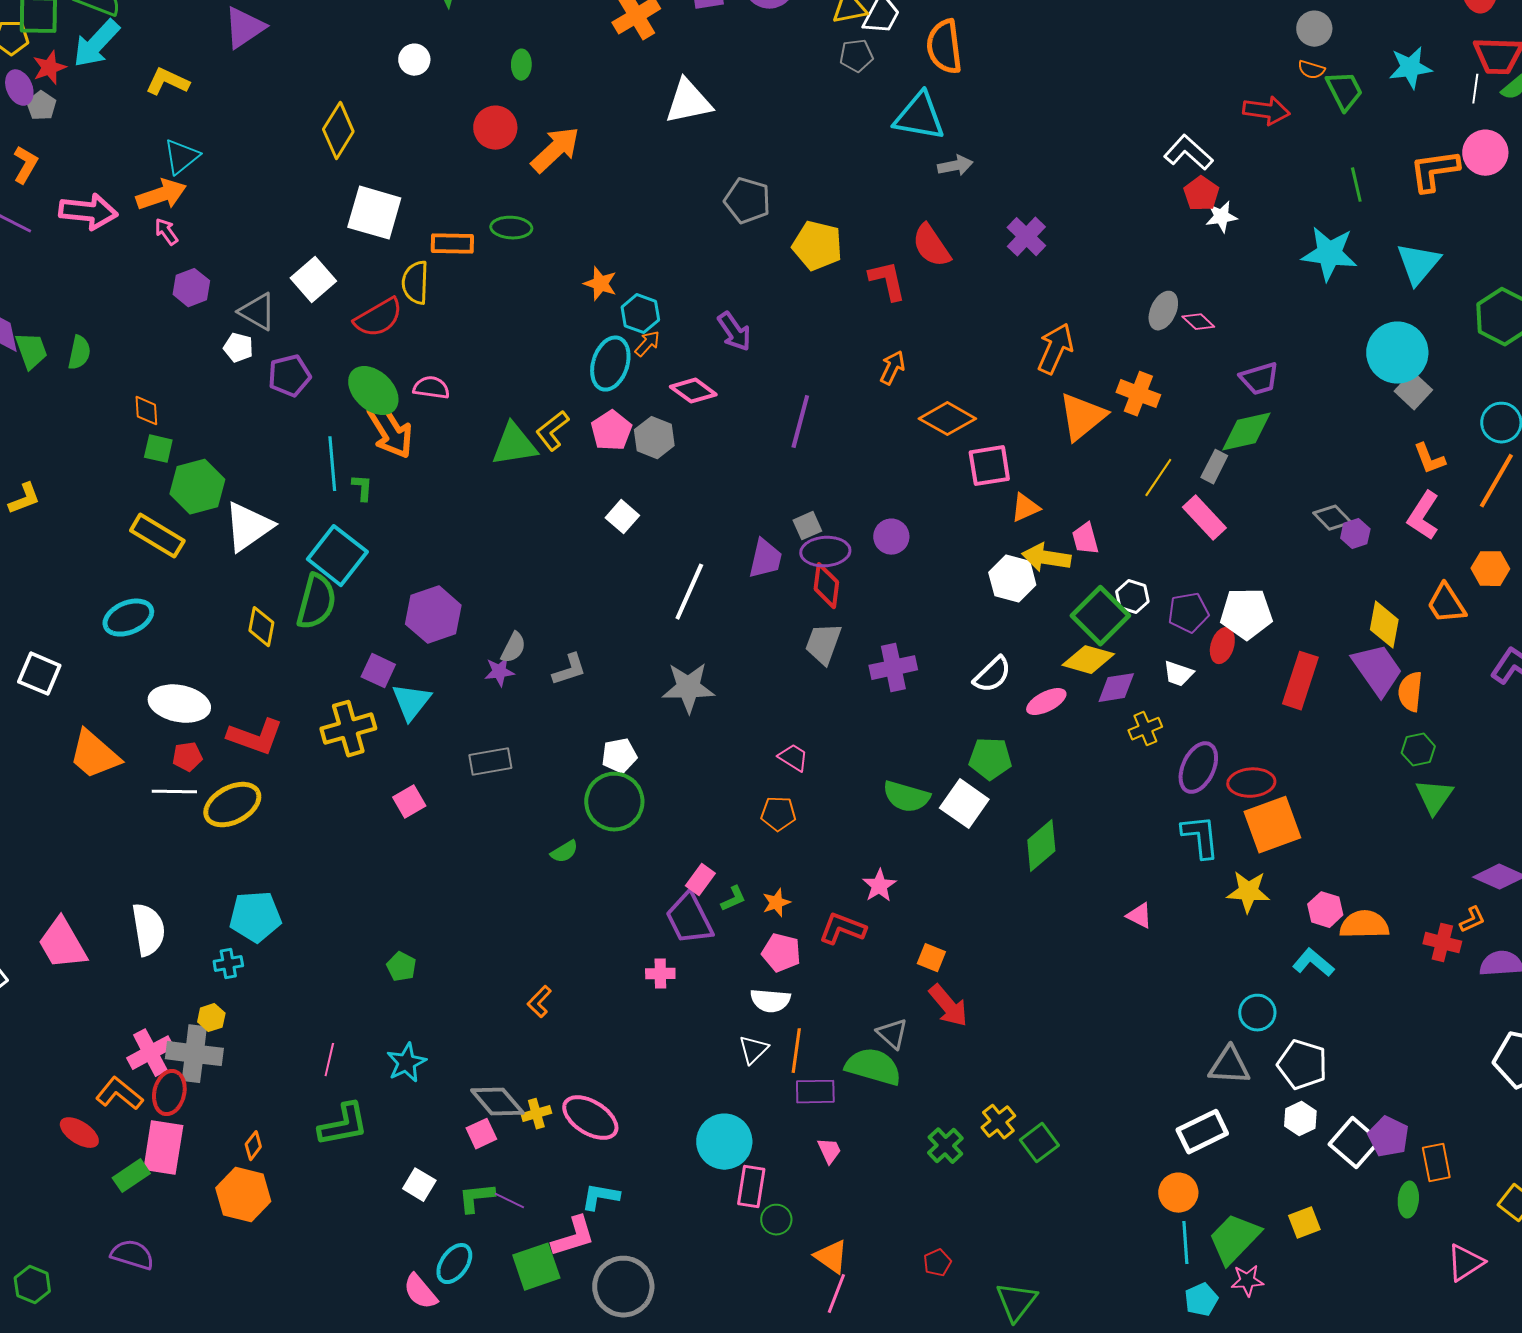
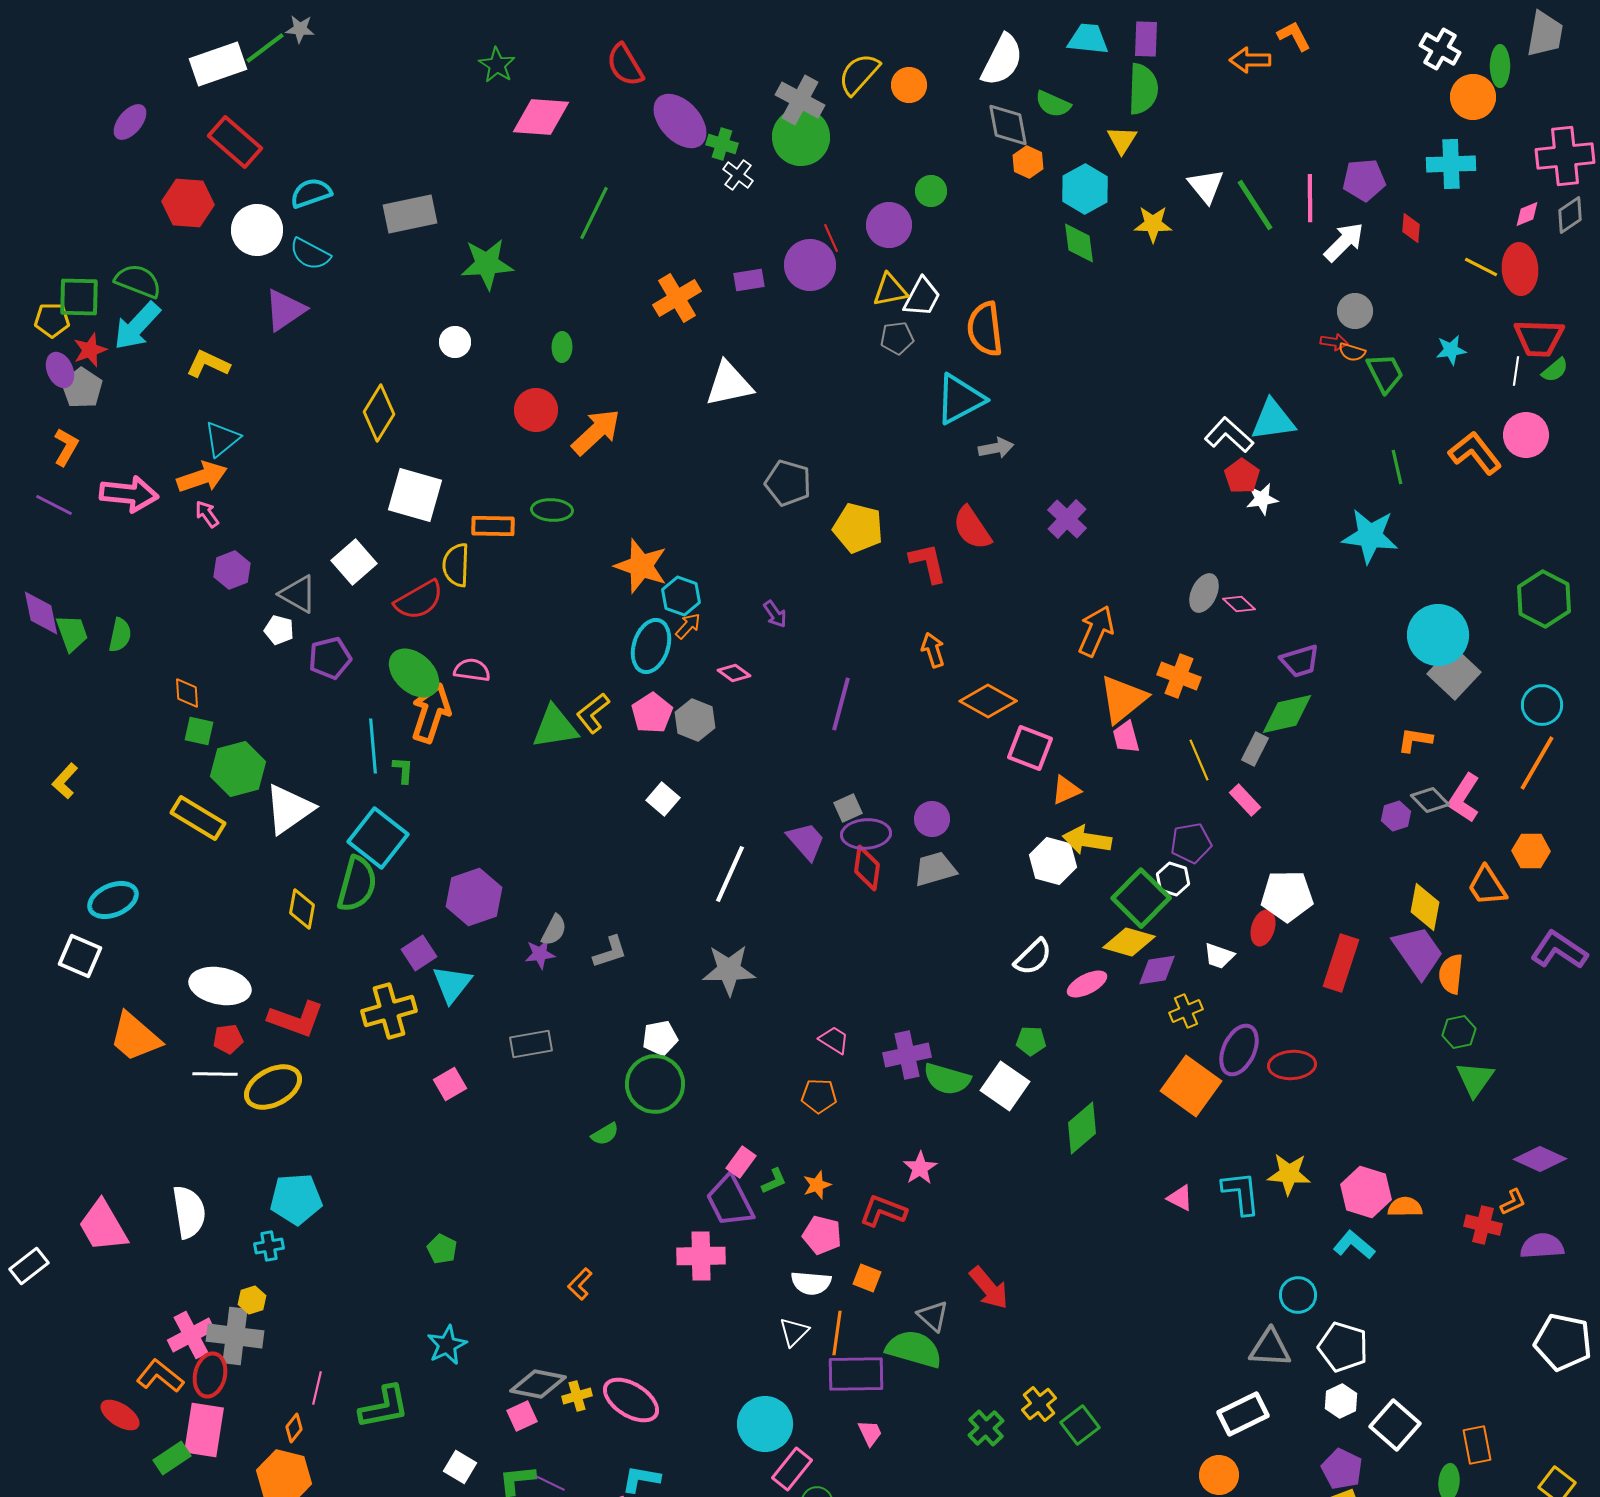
cyan star: (1410, 68) -> (1451, 350), size x0.7
gray pentagon: (41, 106) -> (82, 388), size x1.4
red arrow: (1266, 111) -> (1334, 342), moved, size x0.6
cyan triangle: (919, 117) -> (960, 399), turned -38
orange L-shape: (1434, 171) -> (1475, 453), turned 60
cyan triangle: (1418, 264) -> (1273, 420), moved, turned 42
orange star: (600, 284) -> (641, 566), size x1.6
purple arrow: (734, 332) -> (775, 614), size x0.7
orange arrow: (892, 368) -> (933, 650), turned -44
pink diamond: (693, 391) -> (734, 673), size x0.7
gray square: (1413, 391) -> (1454, 673), size x1.4
orange arrow: (390, 431) -> (431, 713), turned -130
orange L-shape: (1429, 459) -> (1415, 740), moved, turned 120
pink square: (989, 466) -> (1030, 748), turned 30
yellow line: (1158, 478) -> (1199, 760), turned -57
yellow L-shape: (24, 499) -> (65, 781), turned 153
pink rectangle: (1204, 518) -> (1245, 800), size x0.7
gray diamond: (1332, 518) -> (1430, 800), moved
pink trapezoid: (1085, 539) -> (1126, 737), moved
purple trapezoid: (765, 559) -> (806, 841), turned -54
purple pentagon: (1188, 613) -> (1191, 843), moved
cyan ellipse: (128, 618) -> (113, 900), moved
gray trapezoid: (823, 644) -> (935, 869), moved, turned 54
purple cross: (893, 668) -> (907, 1055), moved
purple square: (378, 671) -> (419, 953), turned 32
green pentagon: (990, 759) -> (1031, 1041), size x0.7
orange square: (1272, 825) -> (1191, 1086), moved, turned -34
cyan L-shape: (1200, 837) -> (1241, 1193), moved
pink hexagon: (1325, 910) -> (1366, 1192), size x1.4
orange semicircle: (1364, 925) -> (1405, 1207), size x0.7
orange square: (931, 958) -> (867, 1278), moved
pink cross: (660, 974) -> (701, 1256), size x1.6
pink line: (329, 1060) -> (317, 1388), moved
purple rectangle: (815, 1092) -> (856, 1374), size x1.4
gray diamond: (497, 1102) -> (538, 1384), turned -38
purple pentagon: (1388, 1137) -> (1342, 1469), moved
pink rectangle: (751, 1187) -> (792, 1469), turned 30

